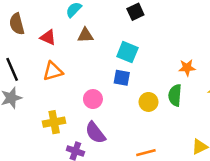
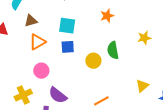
orange star: (187, 68) -> (107, 16), moved
orange triangle: (53, 71) -> (37, 42), moved
pink circle: (93, 99) -> (41, 71), moved

